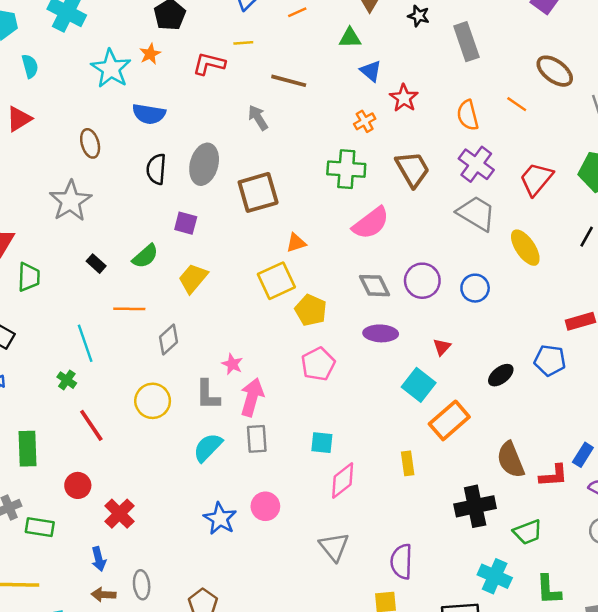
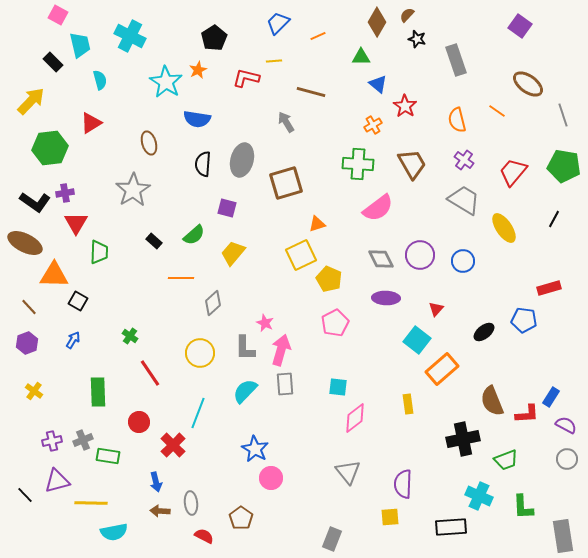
purple cross: (476, 164) -> (464, 160), size x0.7
cyan line: (85, 343) -> (198, 413), moved, turned 40
pink circle: (265, 506) -> (271, 478), moved

